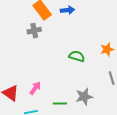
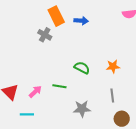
gray cross: (34, 31) -> (45, 35), turned 32
green line: (60, 103) -> (59, 86), moved

